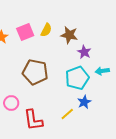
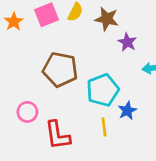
cyan pentagon: (77, 78) -> (103, 90), moved
yellow line: (67, 114) -> (104, 127), turned -56

